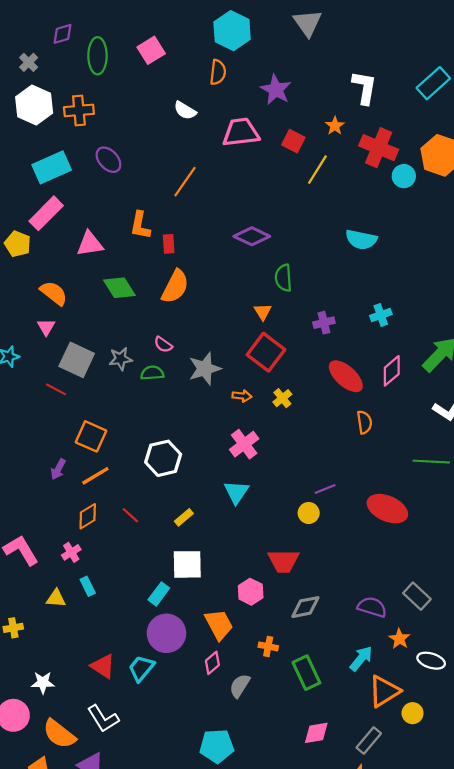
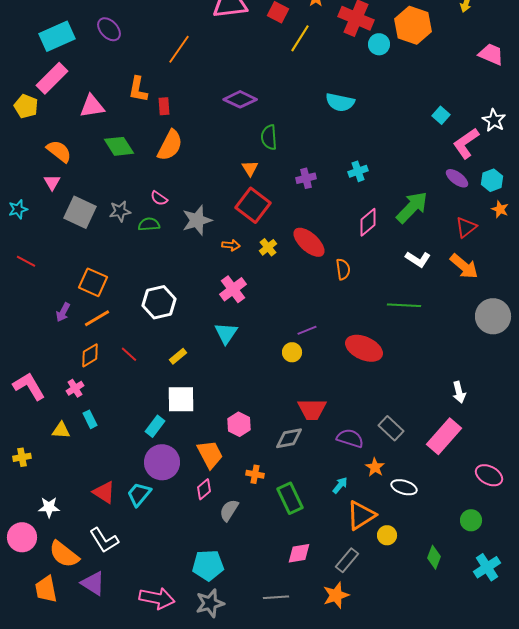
red ellipse: (346, 376) -> (309, 242), moved
red line: (56, 389) -> (26, 261), moved
red trapezoid: (283, 561) -> (312, 409), moved
cyan arrow: (361, 658) -> (340, 485), size x0.7

